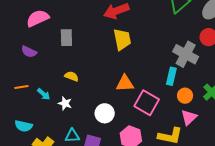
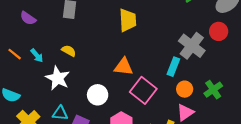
orange line: (21, 87) -> (15, 54), turned 40
cyan arrow: (44, 94) -> (37, 55), moved
white star: (65, 103) -> (58, 78), size x1.6

